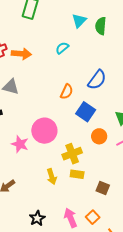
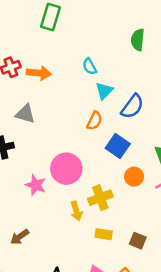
cyan triangle: (79, 21) -> (104, 91), moved
cyan semicircle: (62, 48) -> (90, 67), turned -80
yellow rectangle: (77, 174) -> (104, 234), moved
yellow arrow: (52, 177) -> (76, 211), moved

